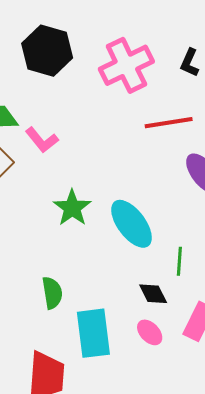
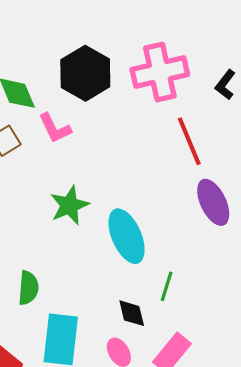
black hexagon: (47, 51) -> (85, 73), moved
red line: (169, 123) -> (189, 141), turned 63

